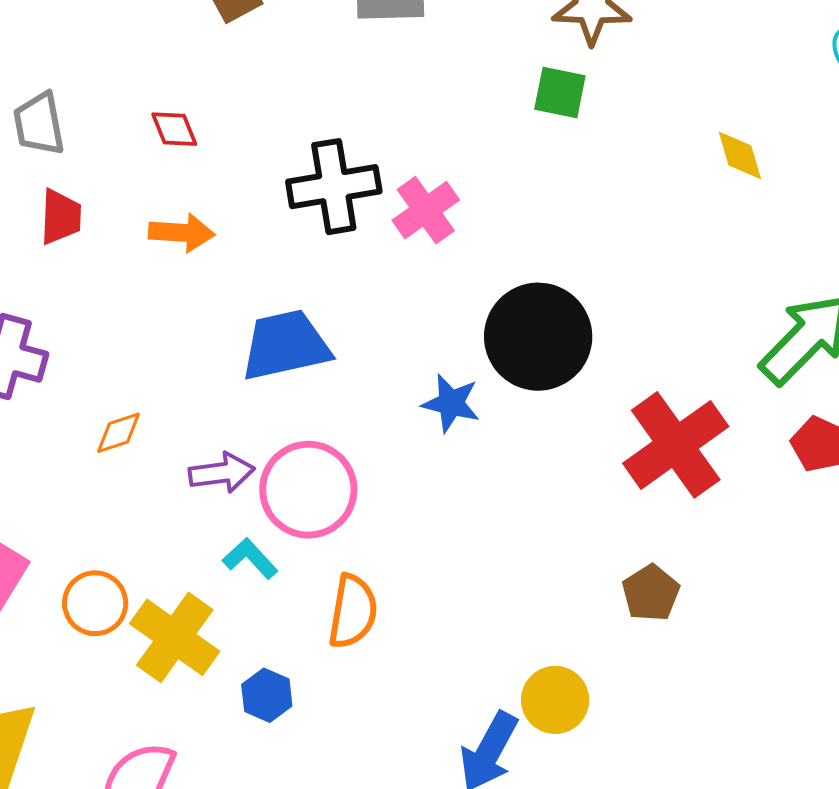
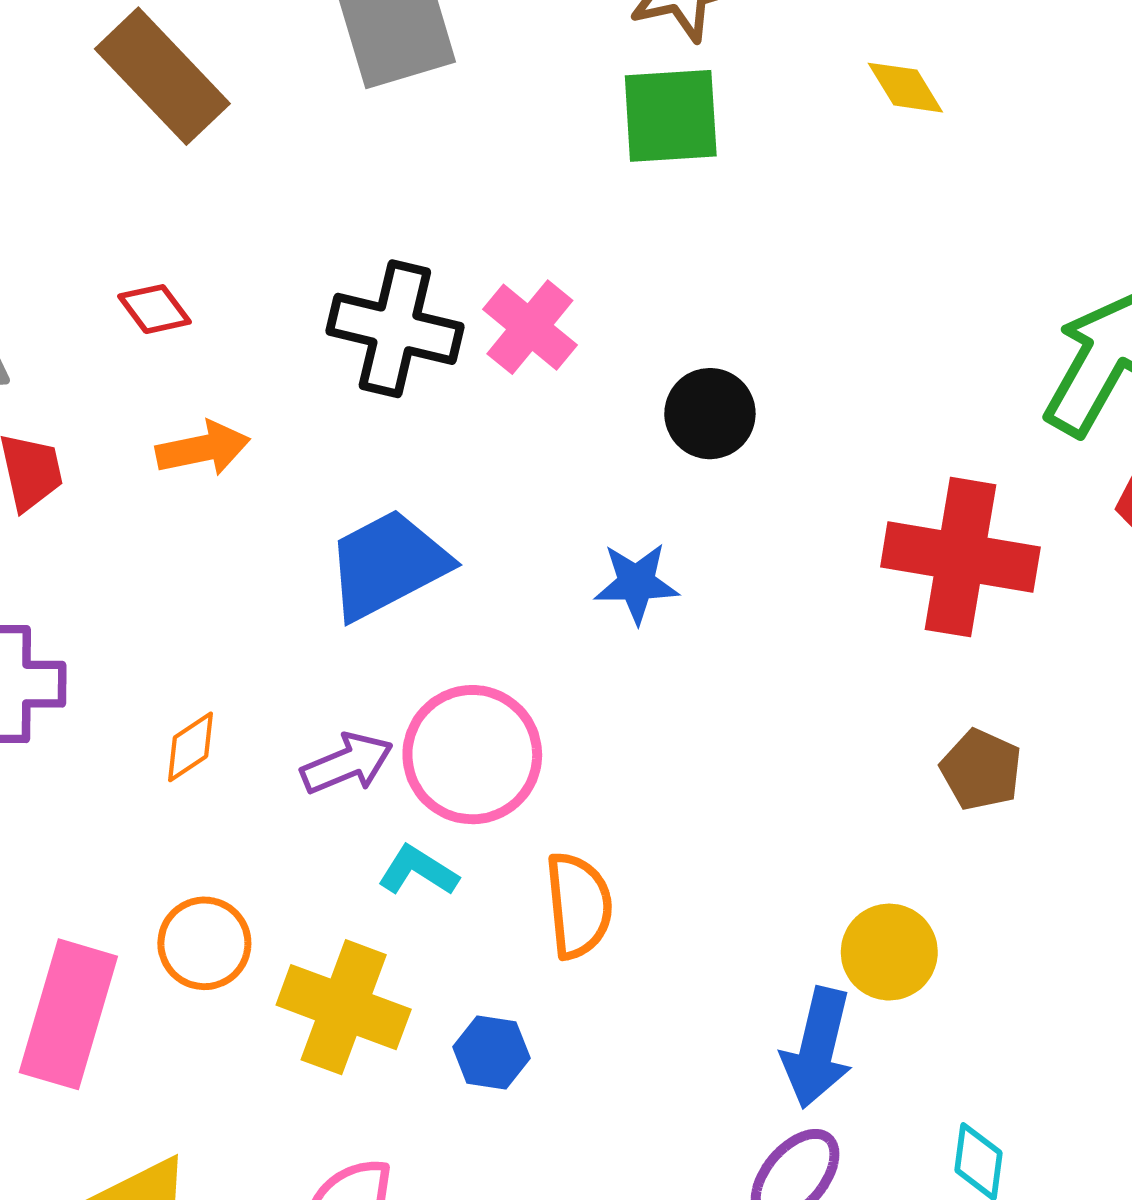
green square: (560, 93) -> (671, 116), size x1.4
yellow diamond: (740, 155) -> (905, 88), moved
black cross: (334, 187) -> (395, 329), turned 38
black circle: (538, 337) -> (710, 414), moved, size x0.6
red cross: (676, 445) -> (960, 557), turned -30
orange circle: (95, 603) -> (204, 943), moved

